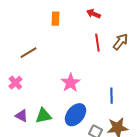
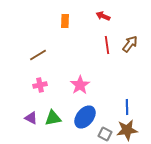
pink cross: (15, 83) -> (40, 85), moved, turned 32
blue line: (111, 96) -> (127, 107), moved

